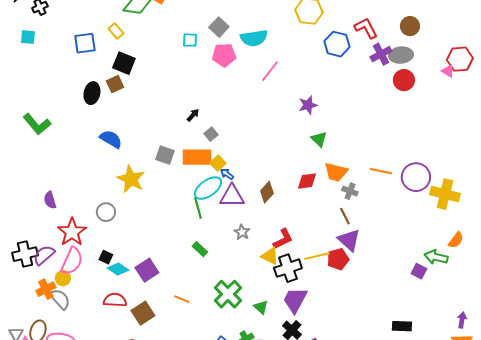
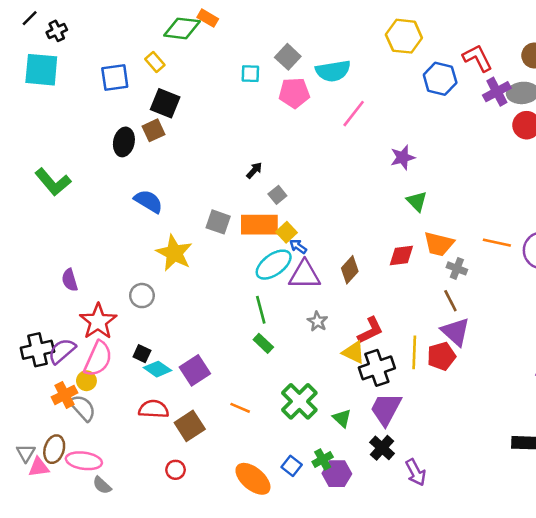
cyan square: (28, 37) -> (41, 70), size x1.8
green line: (198, 208) -> (261, 310), moved
yellow line: (317, 256) -> (414, 352), turned -75

